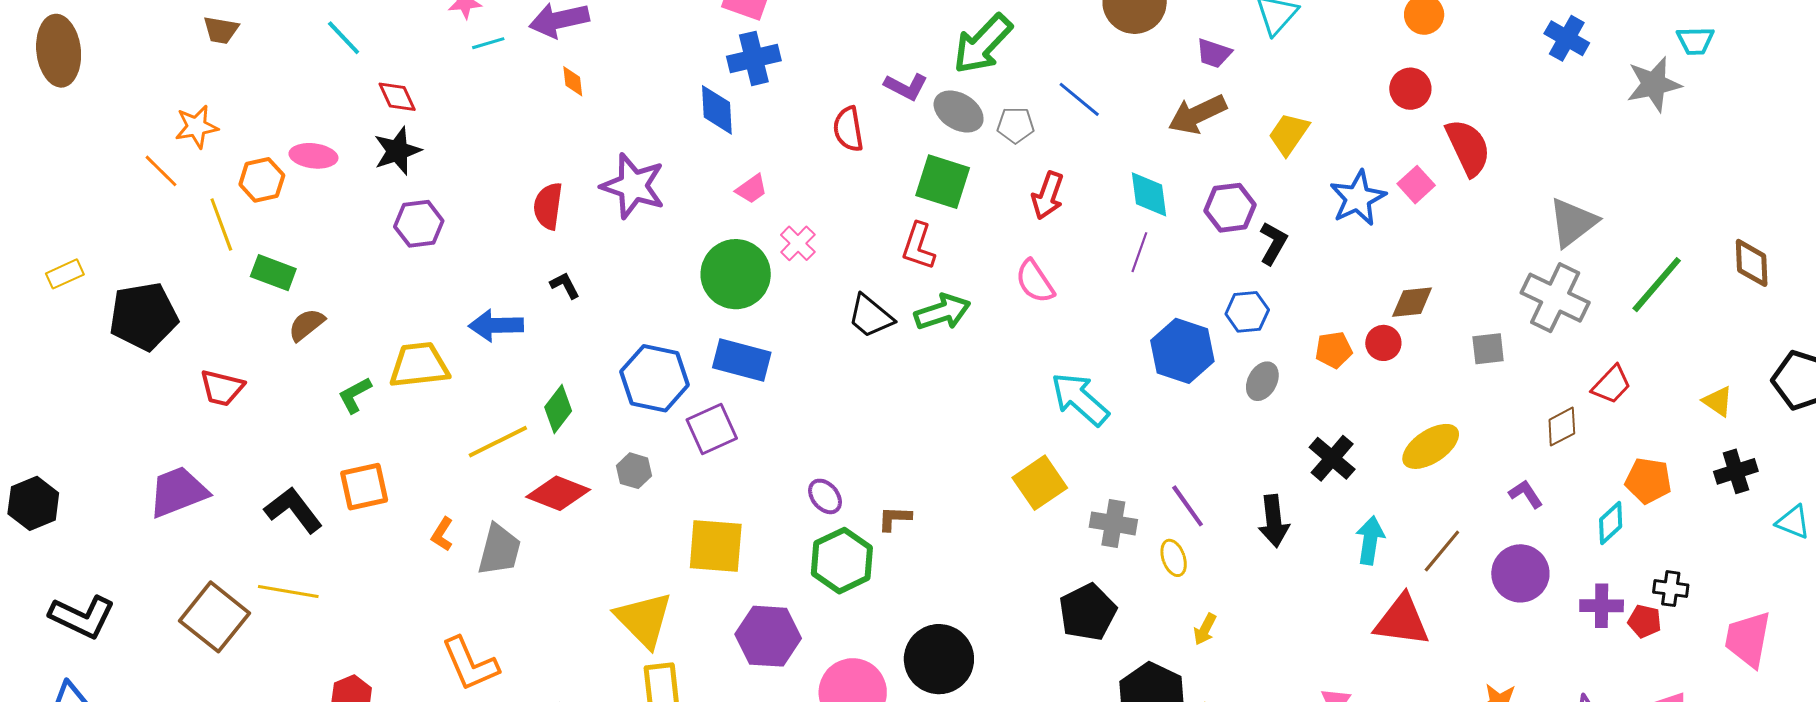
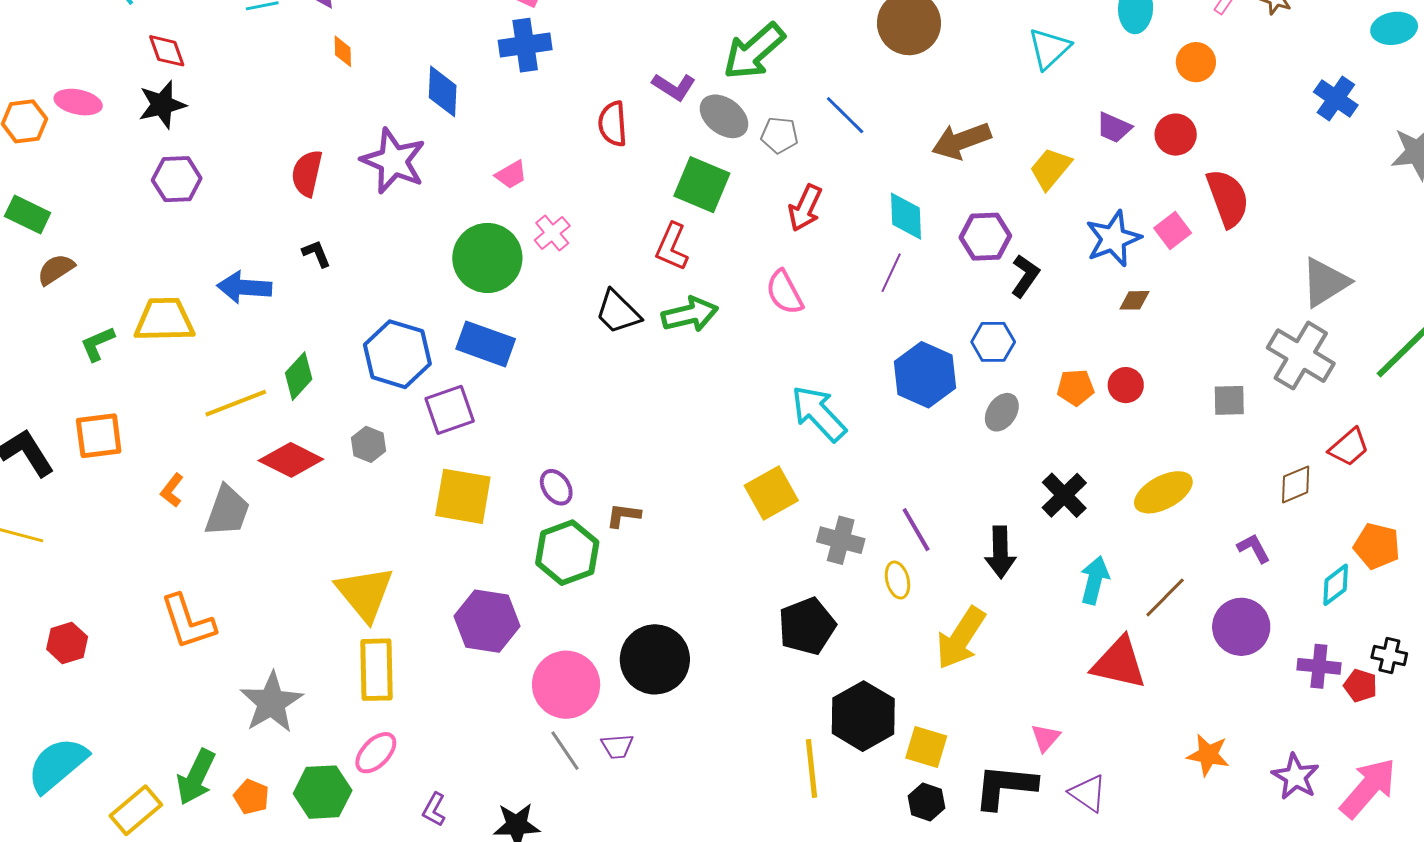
purple trapezoid: (1214, 53) -> (1114, 128), moved
blue diamond: (717, 110) -> (443, 91), moved
brown diamond: (1412, 302) -> (1134, 300), moved, size x0.7
yellow square: (716, 546) -> (463, 496), moved
yellow arrow: (1205, 629) -> (961, 638), moved, size x2.0

